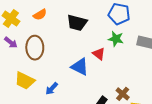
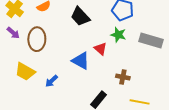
black trapezoid: (77, 23) -> (80, 17), turned 30
brown cross: (123, 94) -> (123, 77), moved, turned -32

